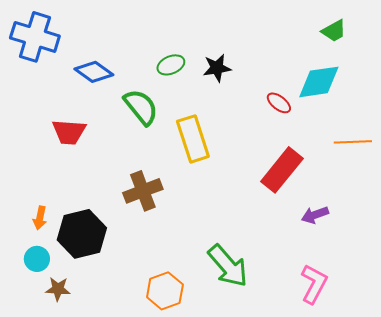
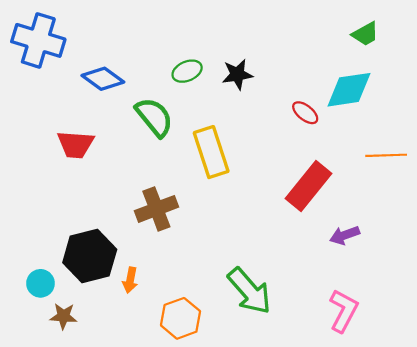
orange arrow: (40, 218) -> (130, 280), moved

